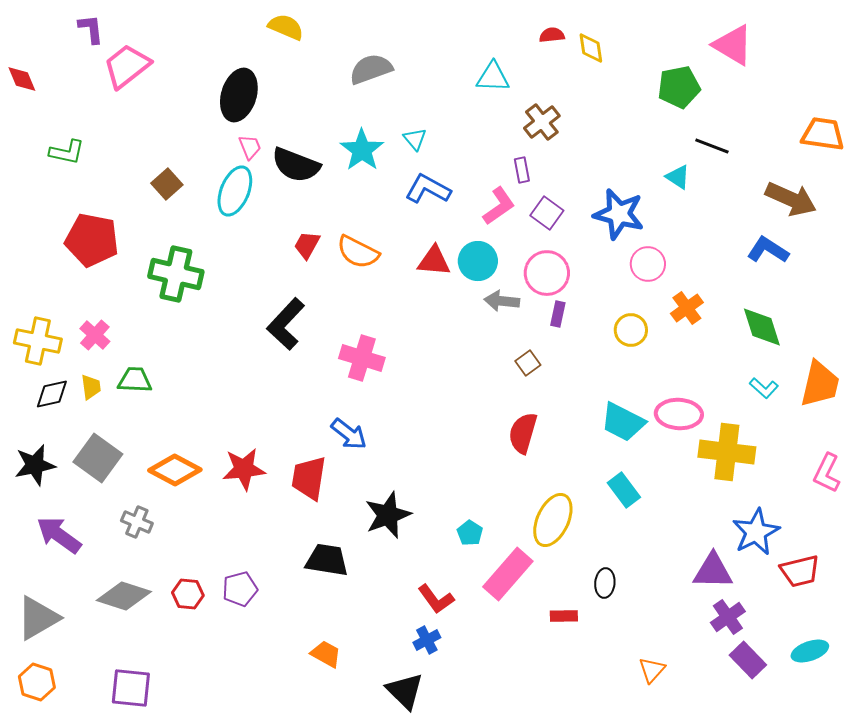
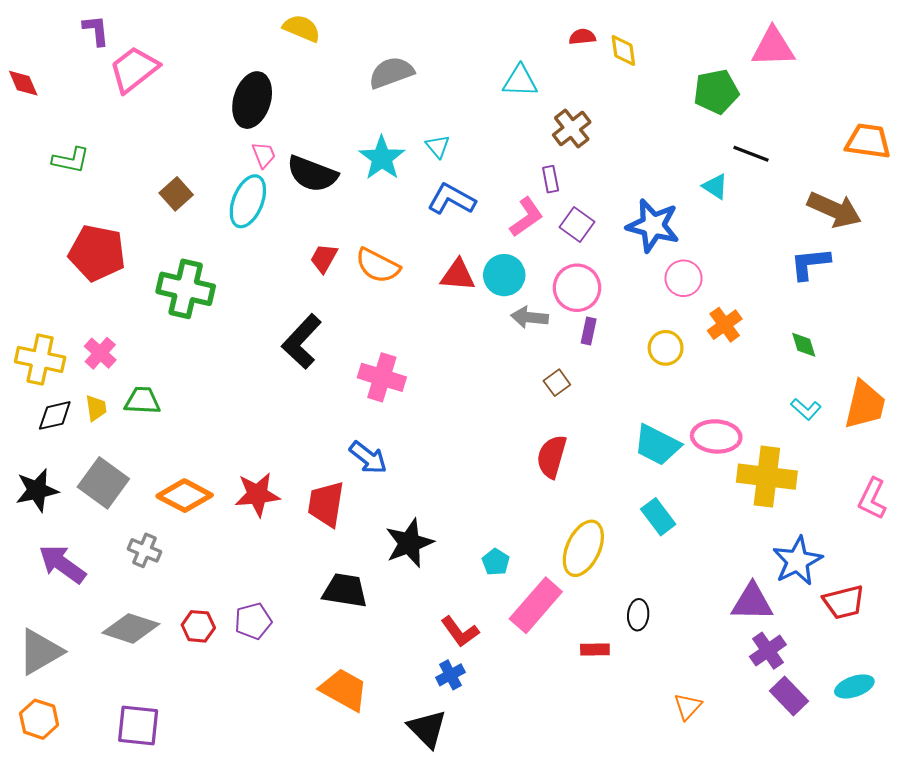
pink triangle: (733, 45) -> (773, 47), turned -33
blue L-shape: (768, 250) -> (810, 263), turned -39
green diamond: (762, 327) -> (804, 345), size x0.6
orange trapezoid: (326, 654) -> (344, 690), size x1.5

